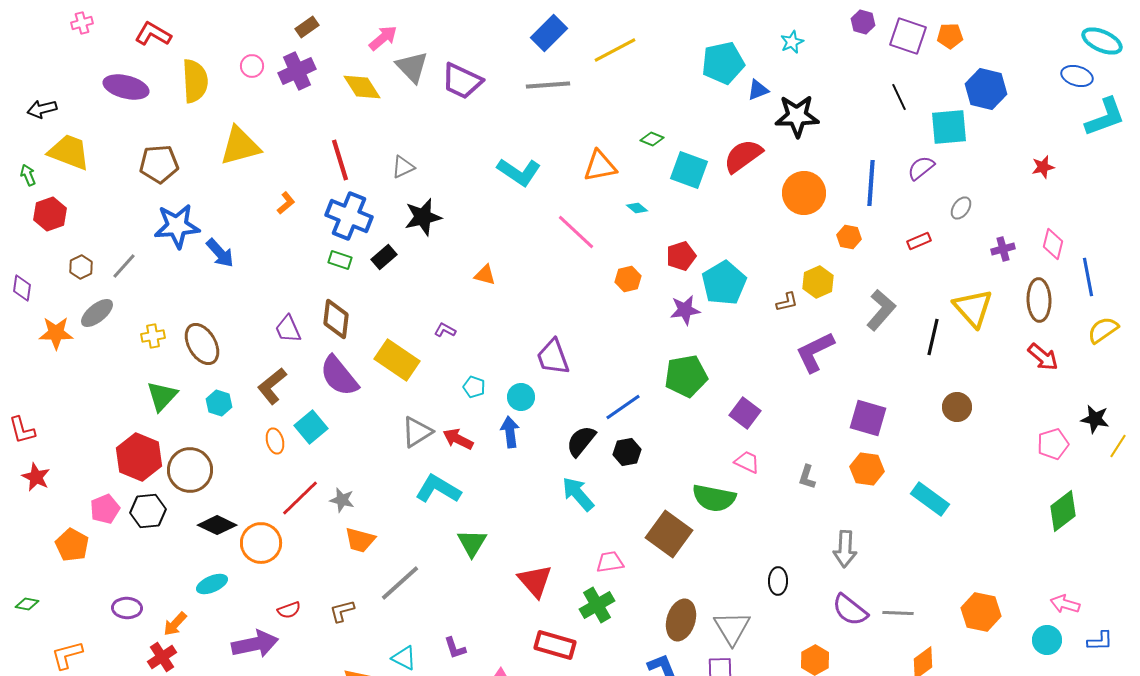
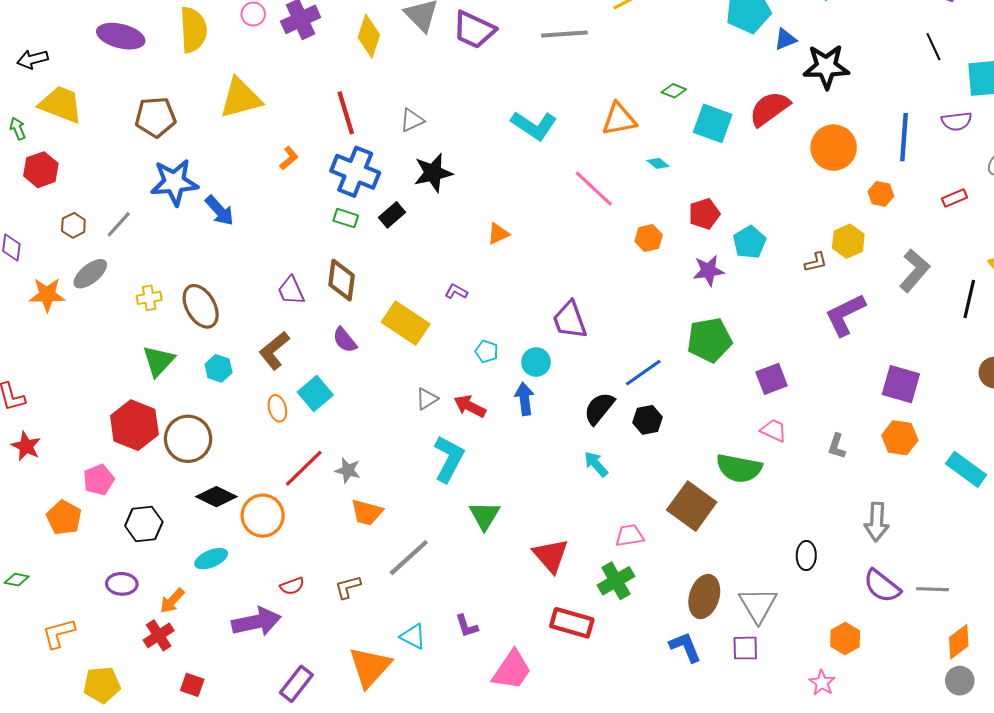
yellow diamond: (362, 87) -> (369, 36), turned 51
purple semicircle: (921, 168) -> (957, 121), turned -148
orange triangle: (485, 275) -> (498, 234), turned -40
cyan pentagon: (724, 283) -> (749, 242), size x0.7
purple semicircle: (339, 376) -> (345, 340), size x0.6
purple square: (745, 413) -> (772, 379), turned 32
gray triangle: (417, 432) -> (427, 399), size x0.7
cyan L-shape: (438, 489) -> (449, 459), turned 87
cyan arrow: (578, 494) -> (596, 464), size x0.7
black hexagon: (148, 511) -> (144, 524), moved

